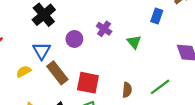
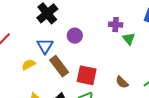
purple cross: (104, 29) -> (116, 25), moved, turned -32
brown semicircle: (127, 90) -> (122, 82), turned 128

